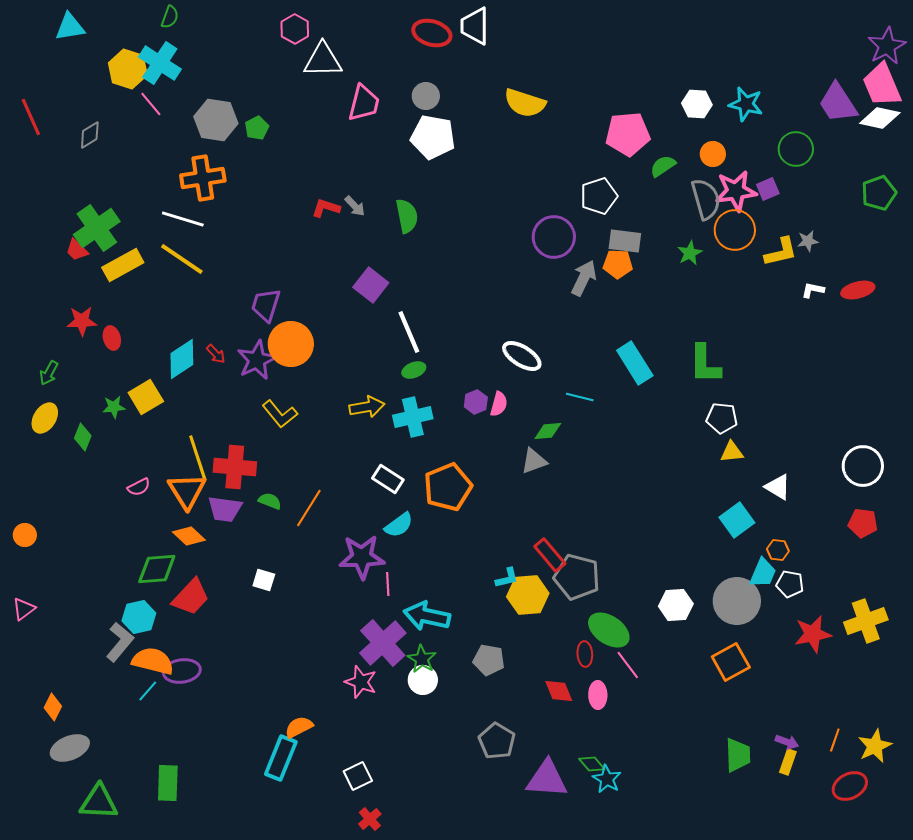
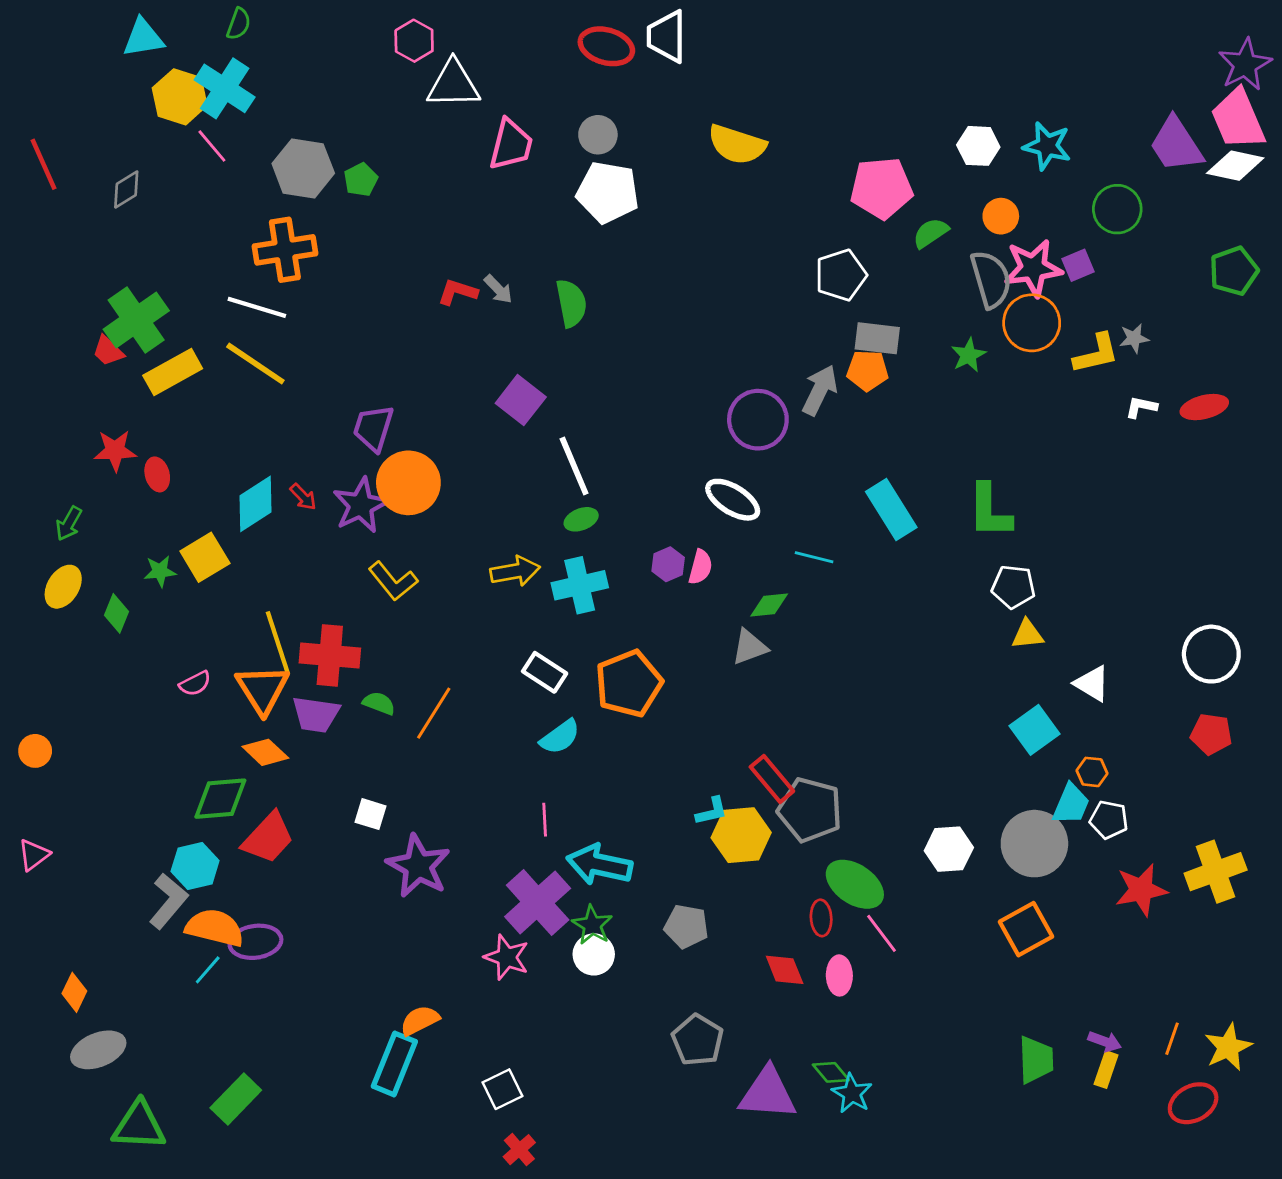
cyan triangle: (70, 27) -> (143, 38), moved
purple circle: (554, 237) -> (758, 420), moved
purple star: (362, 557) -> (418, 866), moved, turned 30
green rectangle: (168, 783) -> (236, 1099), turned 42

